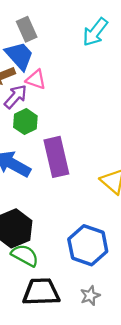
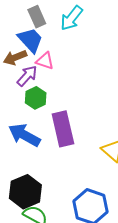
cyan arrow: (95, 32) -> (72, 18), moved

